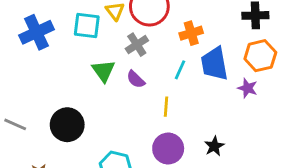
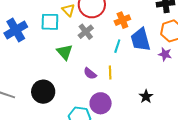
purple semicircle: (136, 79) -> (90, 73), moved
purple circle: (168, 149) -> (101, 103), moved

